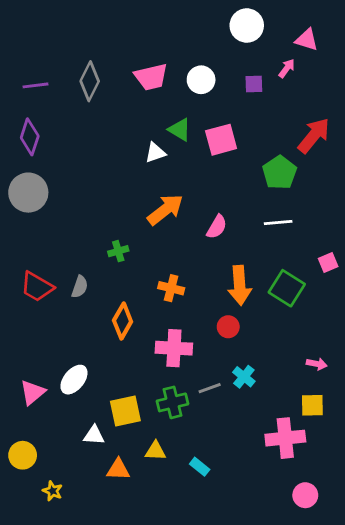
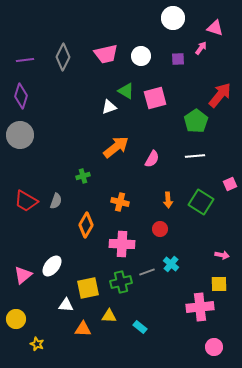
orange arrow: (240, 285) -> (168, 200), size x0.6

